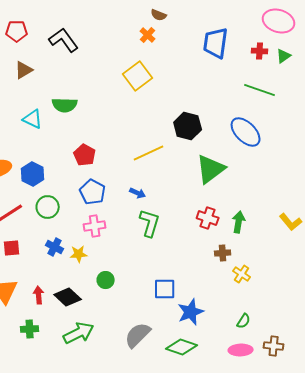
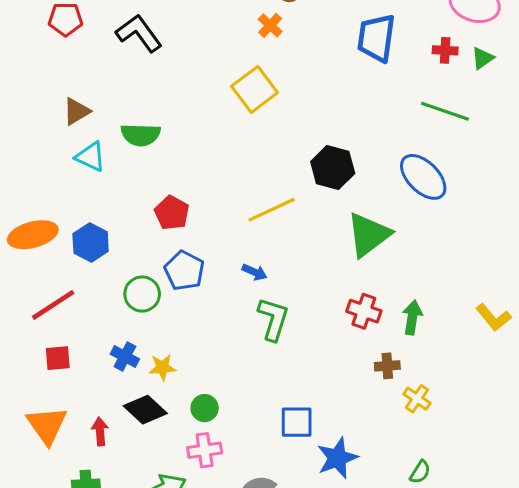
brown triangle: (24, 70) -> (77, 111), moved
green circle: (48, 207) -> (142, 294), moved
pink cross: (95, 226) -> (205, 450), moved
black diamond: (68, 297) -> (145, 410), moved

